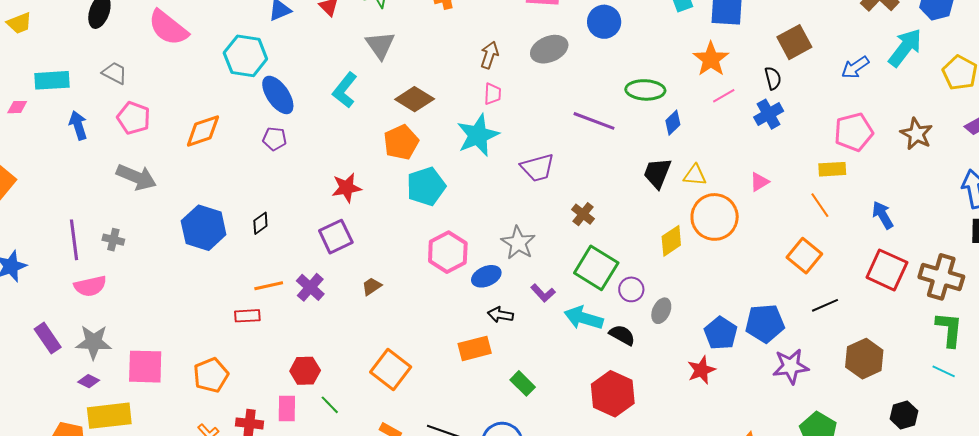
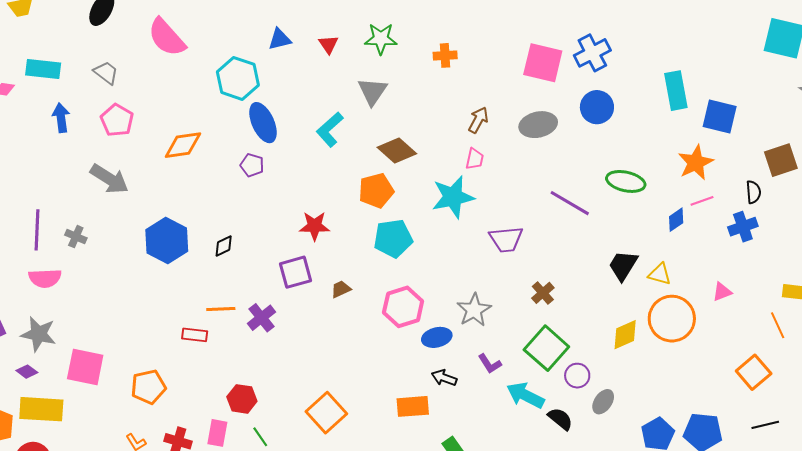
blue diamond: (673, 123) -> (676, 220), moved
brown trapezoid: (372, 286) -> (341, 289), moved

